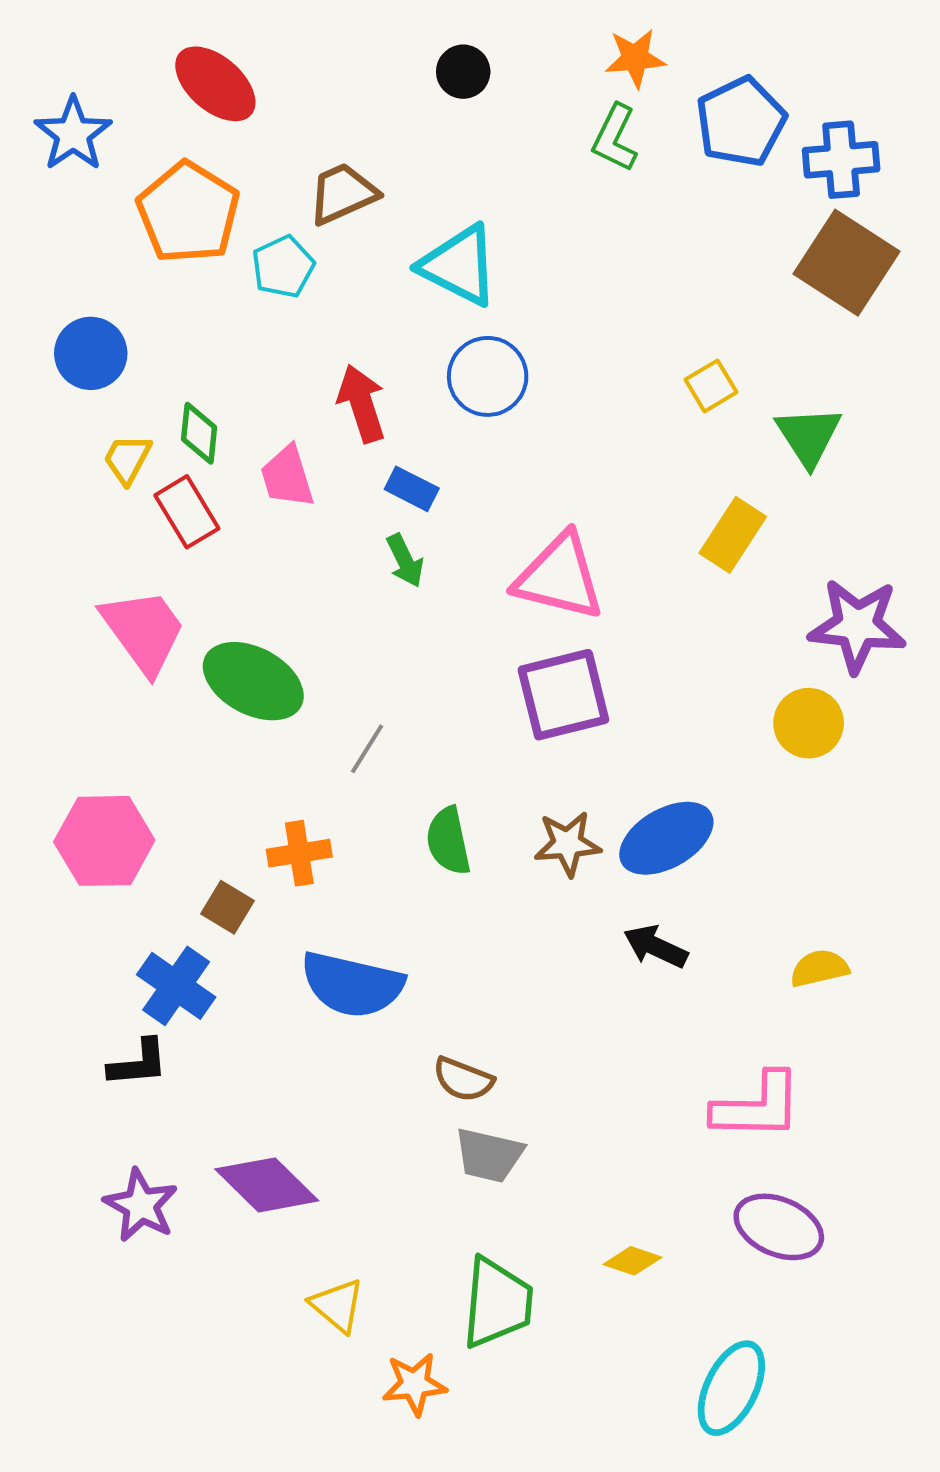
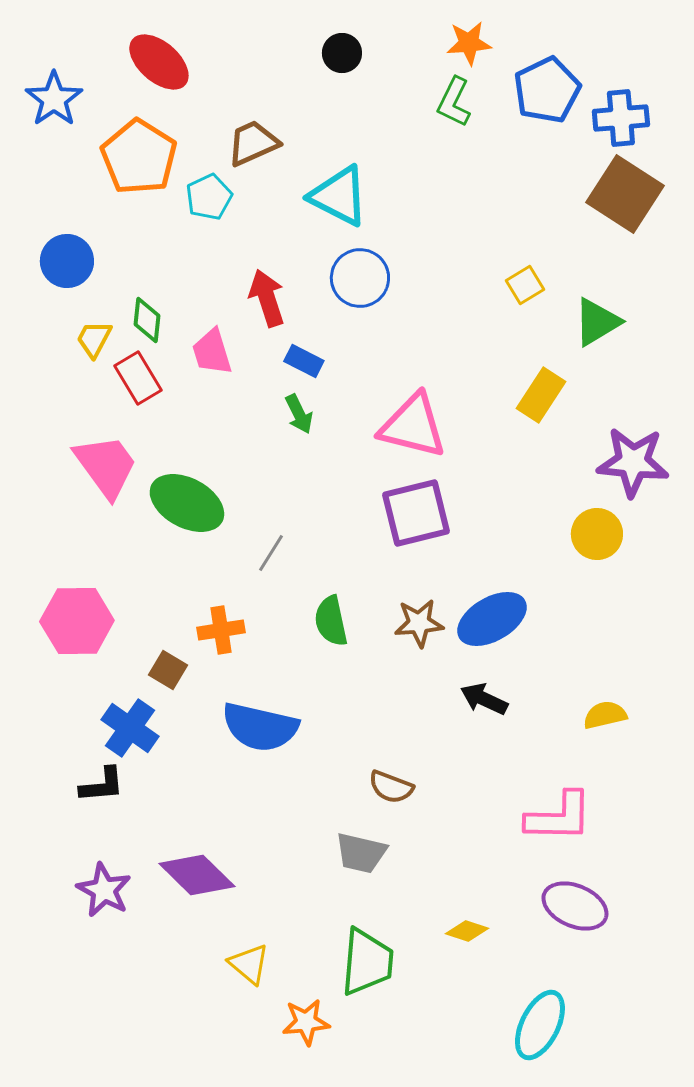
green triangle: (809, 436) -> (597, 322), turned 32
brown semicircle: (463, 1079) -> (391, 787), moved

